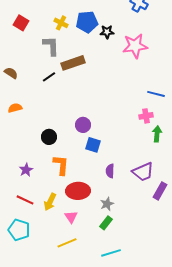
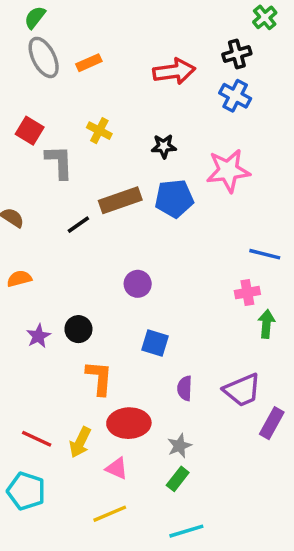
blue pentagon: (87, 22) -> (174, 199), moved
black star: (107, 32) -> (164, 146), moved
gray L-shape: (51, 46) -> (59, 162), moved
purple circle: (83, 125) -> (138, 284), moved
purple star: (26, 170) -> (38, 336), moved
pink triangle: (71, 217) -> (117, 468), turned -32

